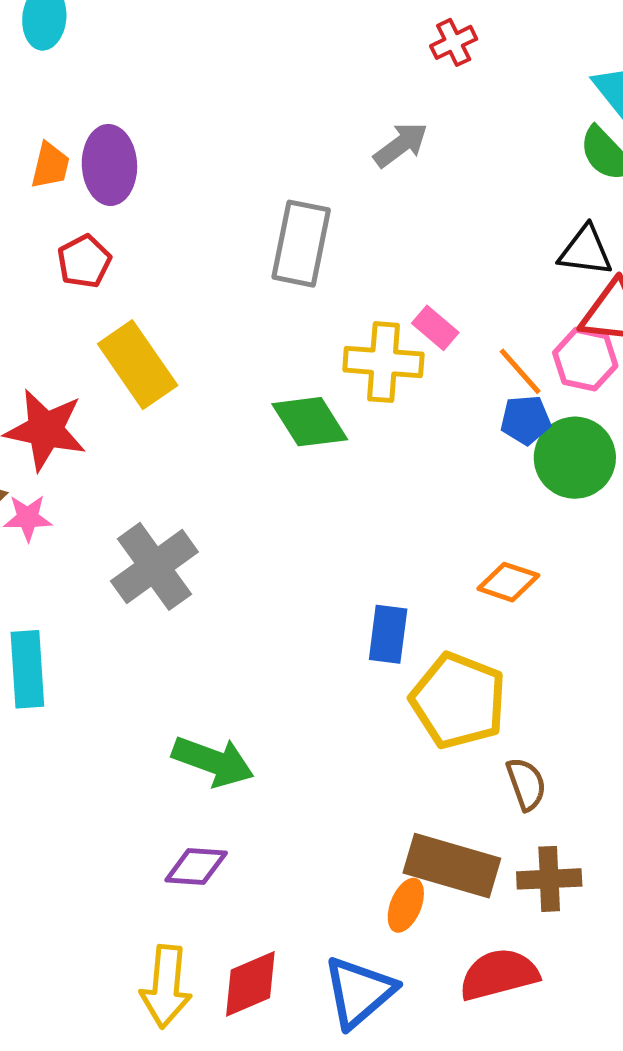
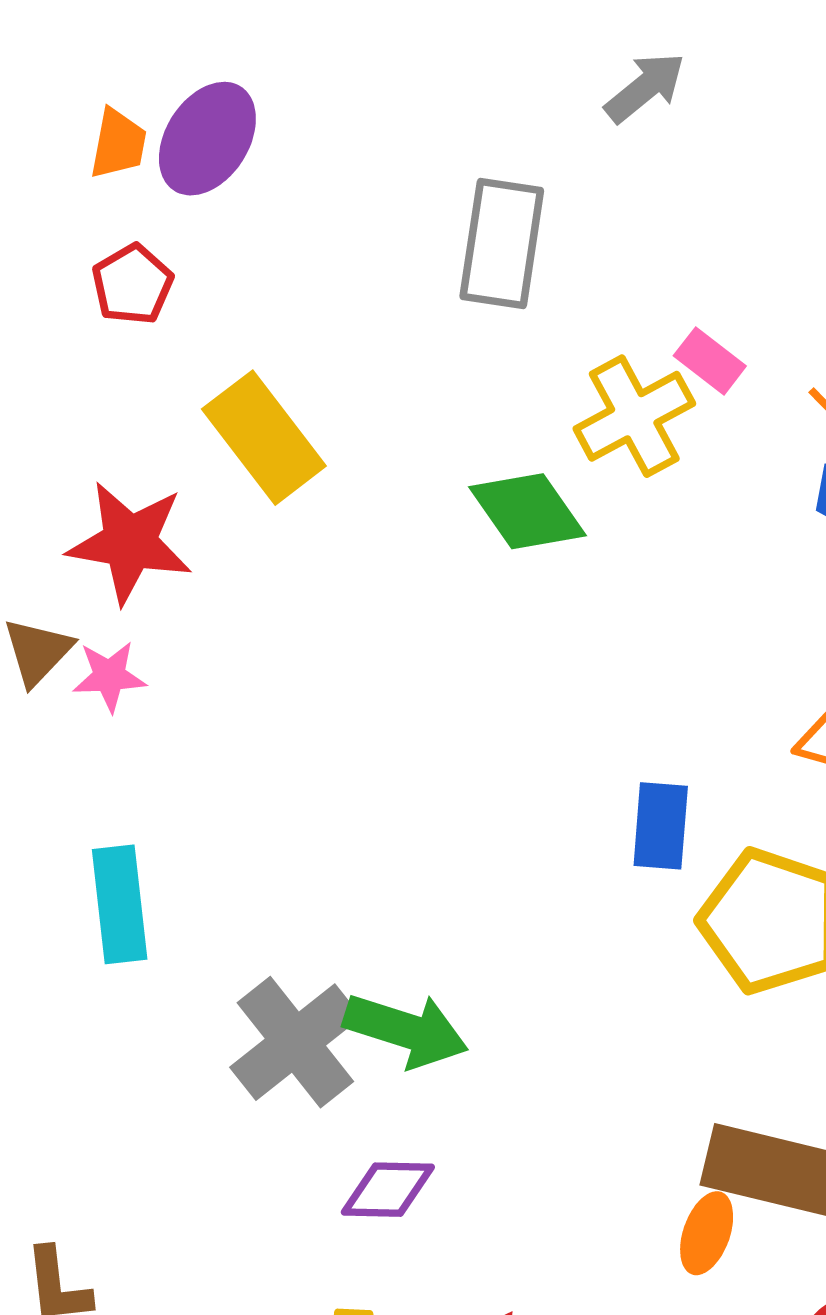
purple ellipse: (109, 165) -> (207, 139), turned 38
red pentagon: (84, 261) -> (132, 284), moved
yellow cross: (383, 362) -> (634, 416), turned -30
gray cross: (154, 566) -> (295, 1042), moved

